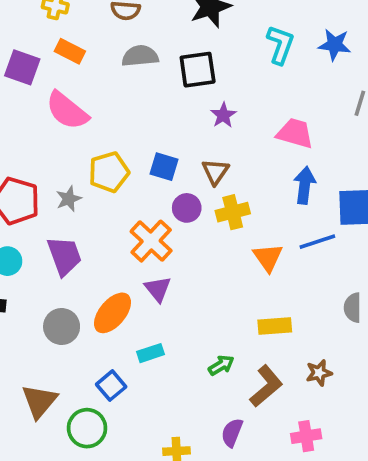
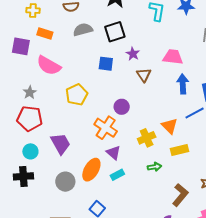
blue square: (164, 167) -> (106, 64), moved
brown triangle: (215, 172) -> (144, 75), moved
gray star: (69, 199) -> (30, 92), moved
yellow cross: (233, 212) -> (147, 138), moved
yellow rectangle: (275, 326) -> (179, 150), moved
cyan rectangle: (150, 353) -> (117, 175), moved
green arrow: (221, 365) -> (154, 167), moved, turned 32

